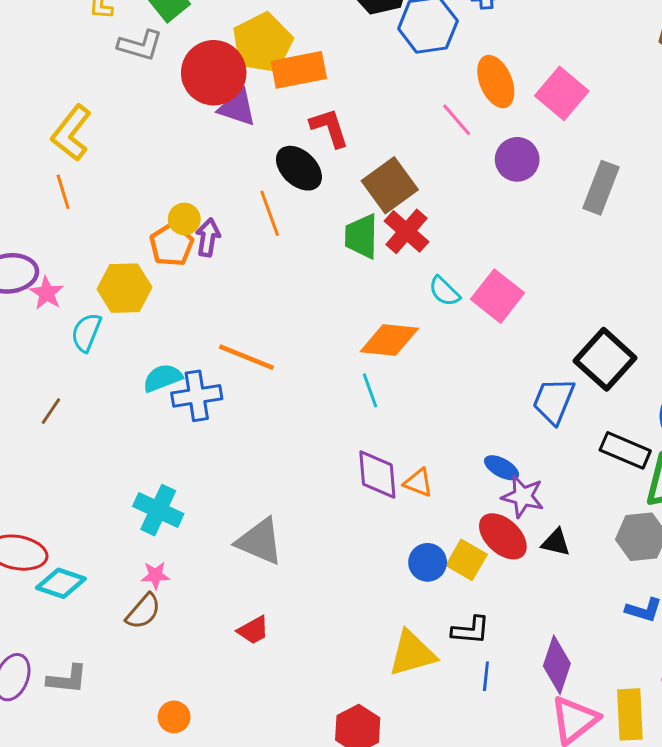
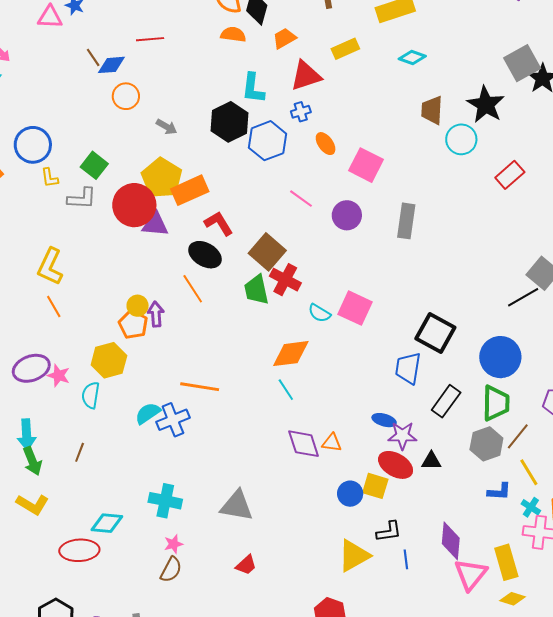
orange ellipse: (496, 82) -> (326, 144), moved, size x0.7
black rectangle: (625, 450) -> (446, 401), moved, turned -64
cyan diamond: (61, 583) -> (107, 523), moved

